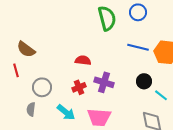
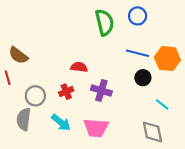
black circle: (144, 81) -> (143, 78), moved
red cross: (79, 87) -> (66, 92), moved
gray semicircle: (31, 109) -> (24, 119), size x1.5

